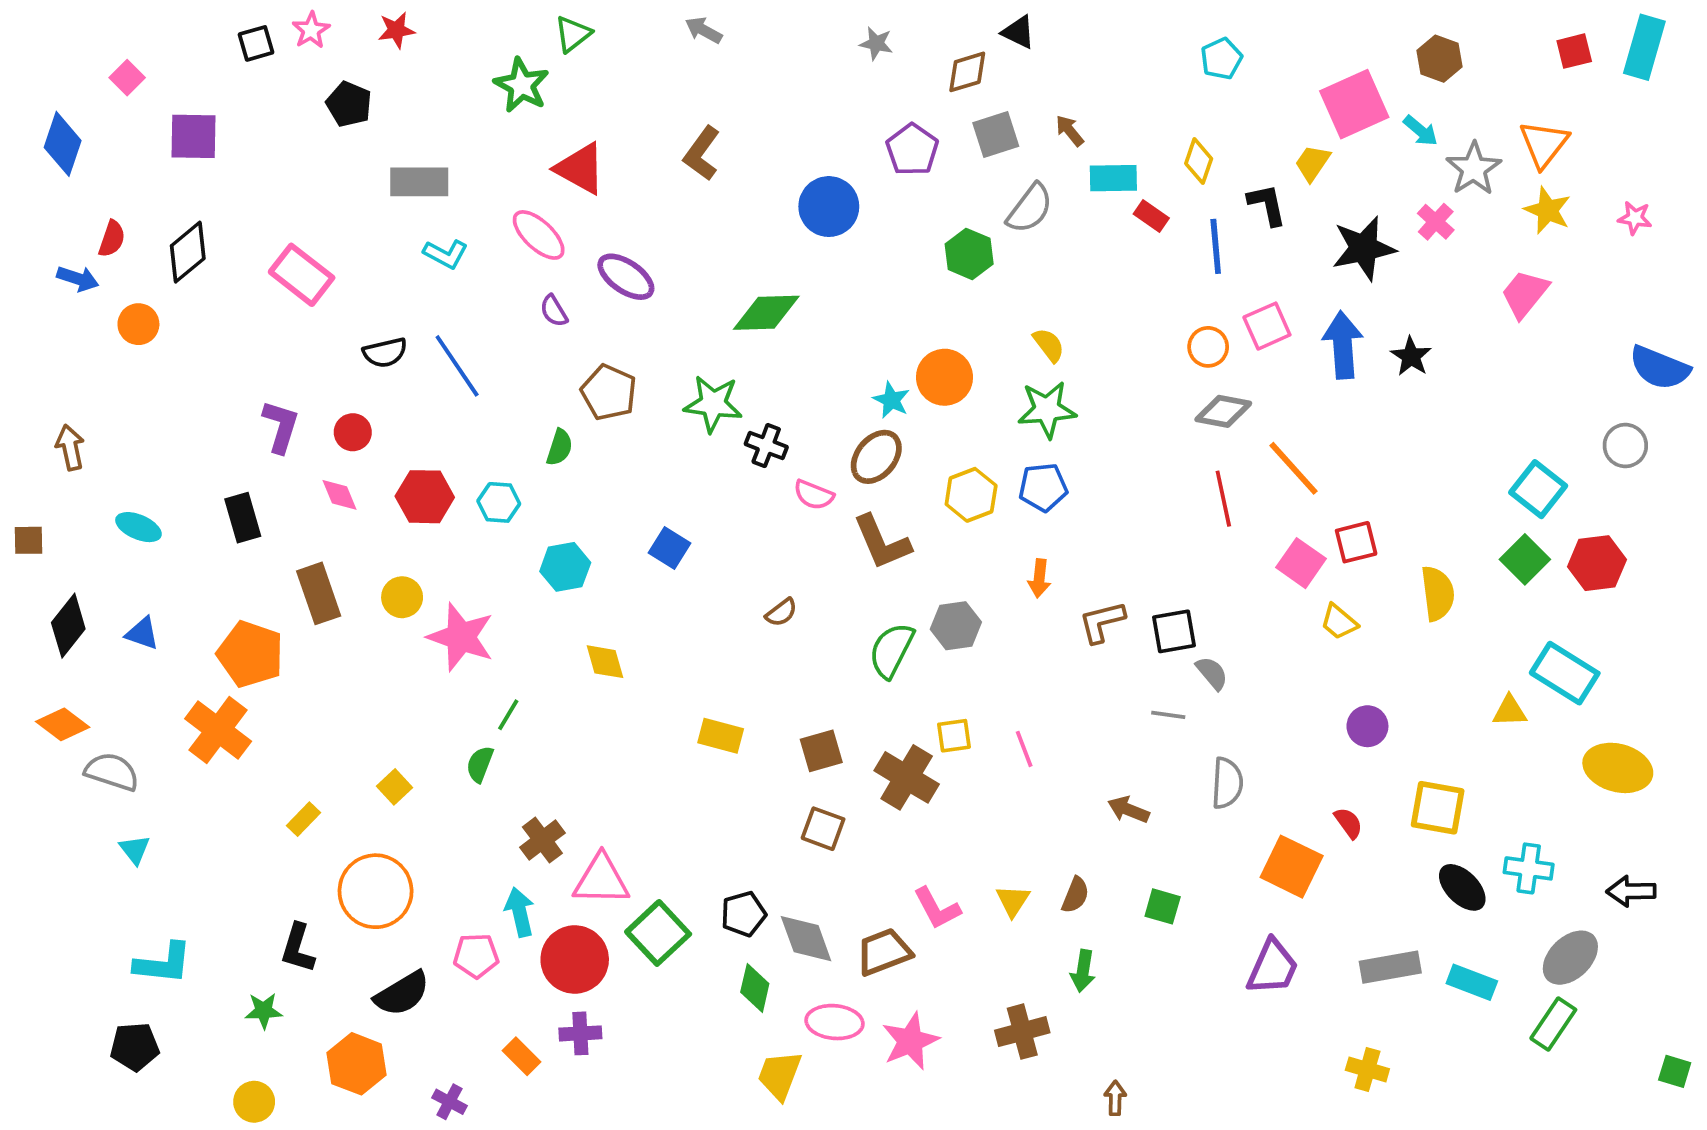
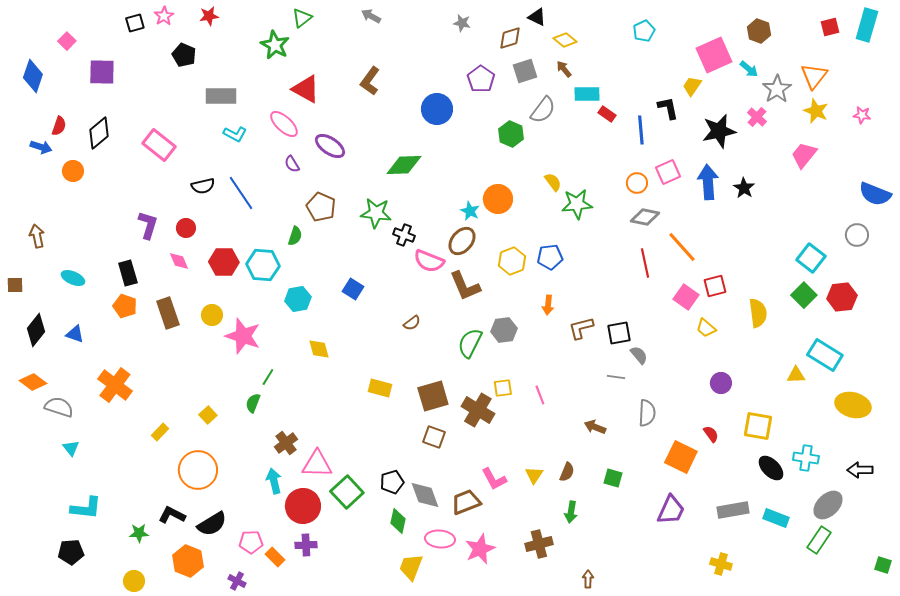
yellow diamond: (1199, 161) -> (565, 40), moved, turned -70
green star: (1047, 409) -> (577, 204), moved
pink semicircle: (814, 495) -> (429, 261), size x1.4
cyan hexagon: (499, 502) -> (263, 265), size x1.5
orange pentagon: (250, 654) -> (125, 306), moved, size x0.7
brown square: (821, 751) -> (433, 396), size x1.4
black L-shape: (298, 948) -> (172, 515), moved, turned 100
pink pentagon: (476, 956) -> (251, 542), moved

